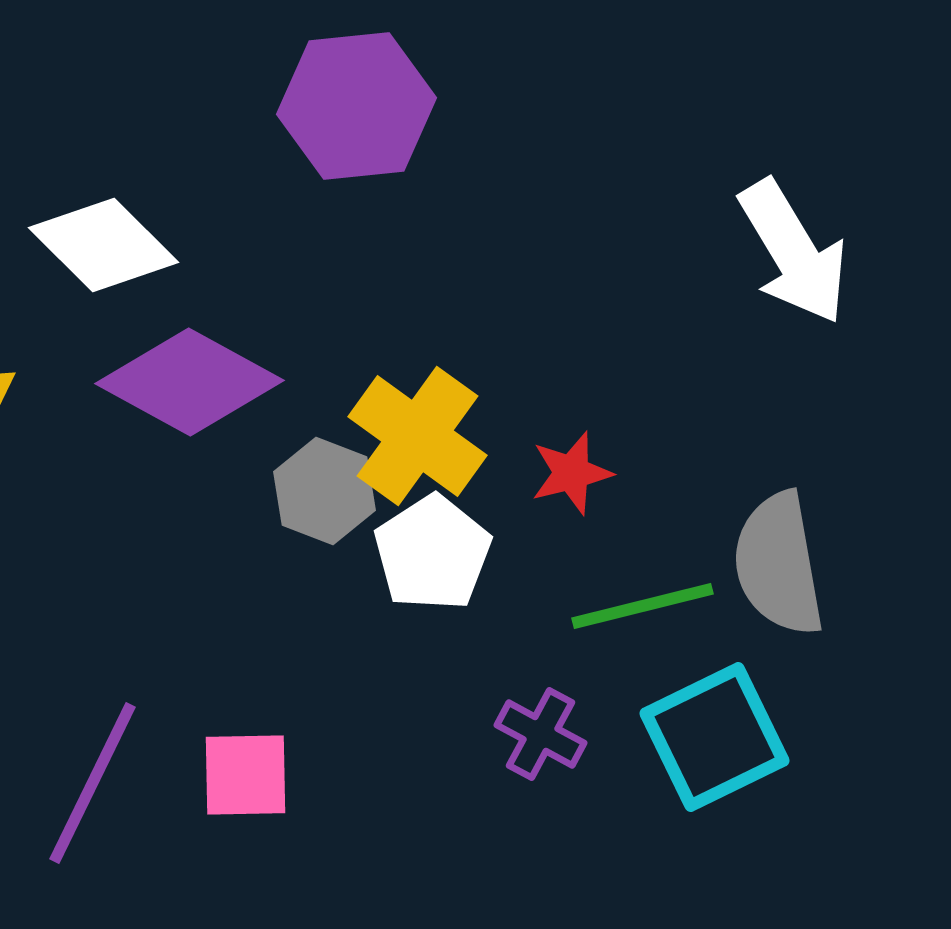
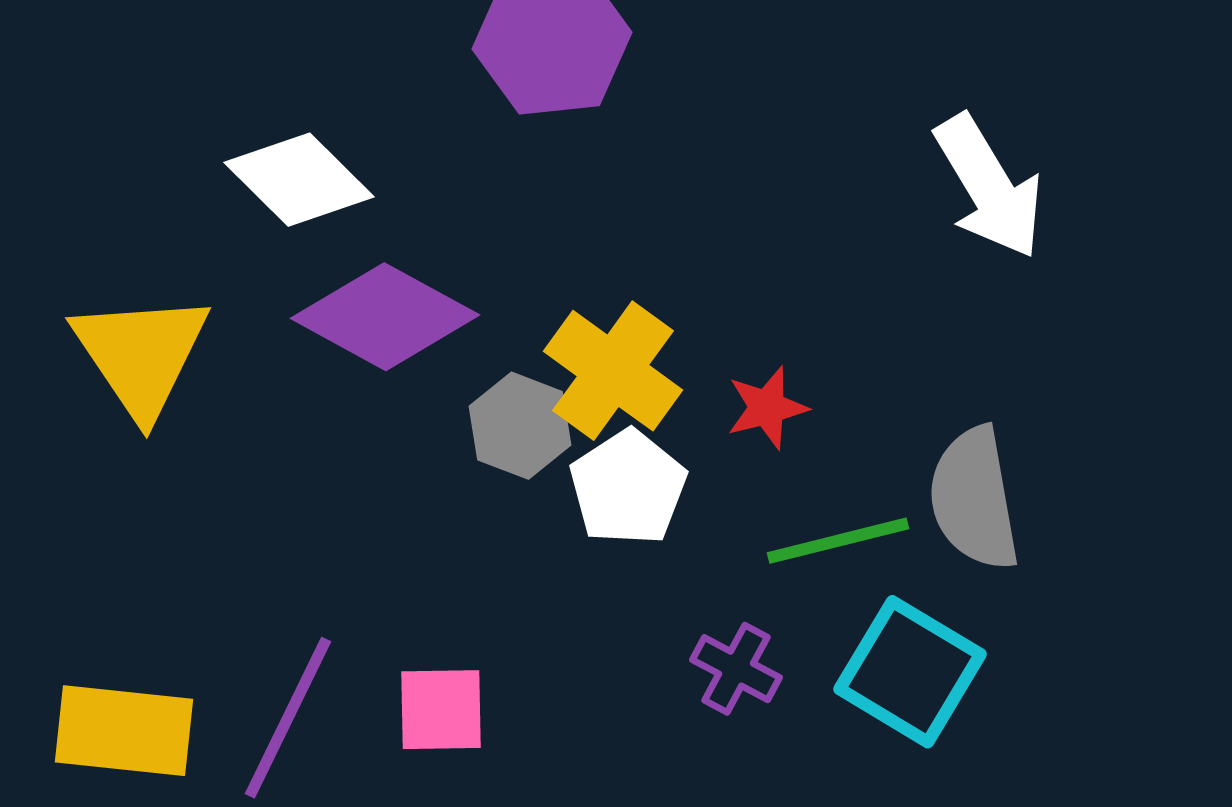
cyan square: (714, 737) -> (910, 672), turned -33

